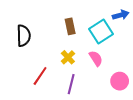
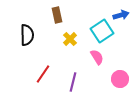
brown rectangle: (70, 26) -> (57, 15), moved
yellow cross: (68, 57) -> (70, 39), moved

